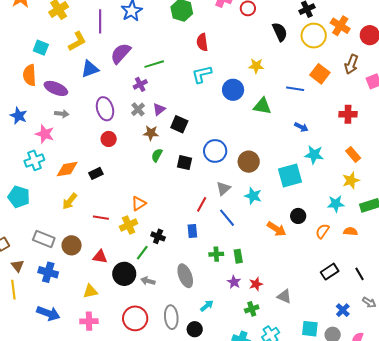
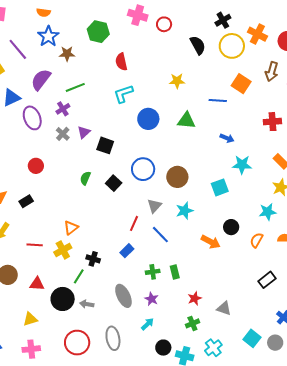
purple line: (100, 21) -> (18, 49), turned -35
blue circle: (233, 90) -> (148, 119), moved
purple ellipse: (105, 109) -> (32, 118), moved
brown star: (151, 133) -> (67, 54), moved
black square: (185, 163) -> (114, 183), turned 35
cyan square: (290, 176) -> (220, 187), size x0.7
cyan star: (253, 196) -> (185, 211), turned -30
blue rectangle: (192, 231) -> (127, 251), turned 56
purple star: (234, 282) -> (152, 299), moved
black circle: (195, 329) -> (163, 348), moved
cyan square: (310, 329) -> (252, 338), turned 36

